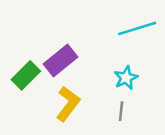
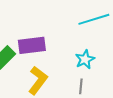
purple rectangle: (61, 61) -> (32, 45), turned 32

